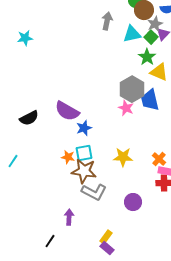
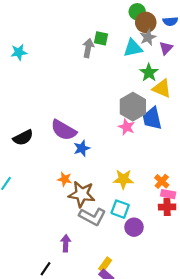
gray arrow: (107, 21) -> (88, 48), moved
gray star: (155, 24) -> (148, 37), moved
green square: (151, 37) -> (101, 38), moved, turned -32
cyan square: (84, 153) -> (120, 209), moved, turned 30

